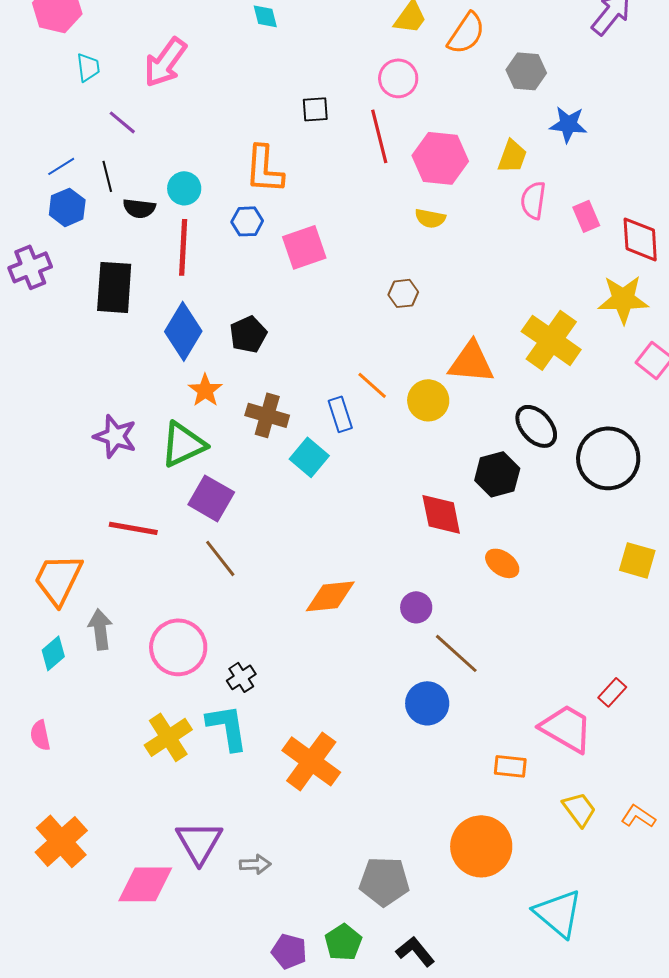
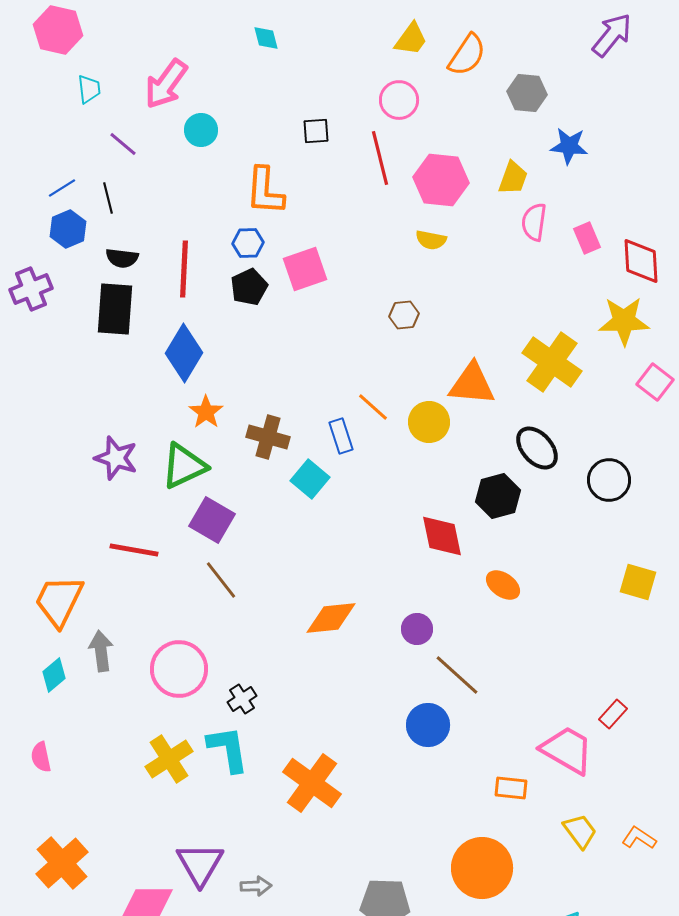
cyan circle: (184, 188) -> (201, 130), moved
black semicircle: (139, 208) -> (122, 258), moved
black pentagon: (248, 334) -> (249, 287), moved
black circle: (608, 458) -> (609, 480), size x0.7

